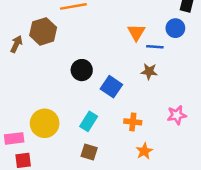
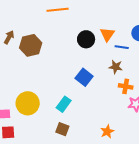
brown hexagon: (43, 31) -> (31, 45), moved
black circle: (82, 70) -> (86, 39), moved
orange cross: (133, 122) -> (126, 86), moved

